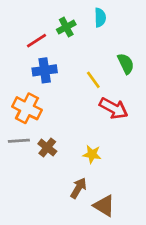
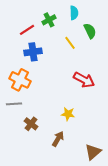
green semicircle: (126, 64) -> (90, 31), moved
yellow line: (93, 80) -> (70, 43), moved
brown cross: (47, 148) -> (31, 124), moved
brown triangle: (104, 206) -> (93, 152), moved, turned 48

